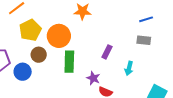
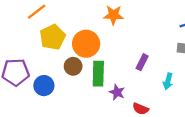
brown circle: (39, 55) -> (73, 66), moved
purple star: (93, 78) -> (117, 92), moved

